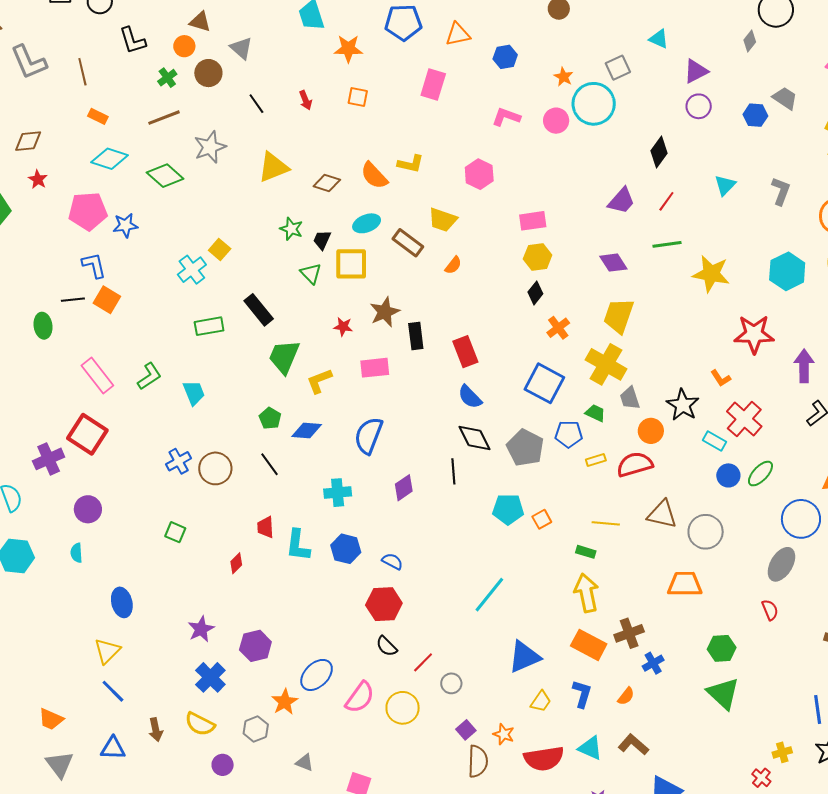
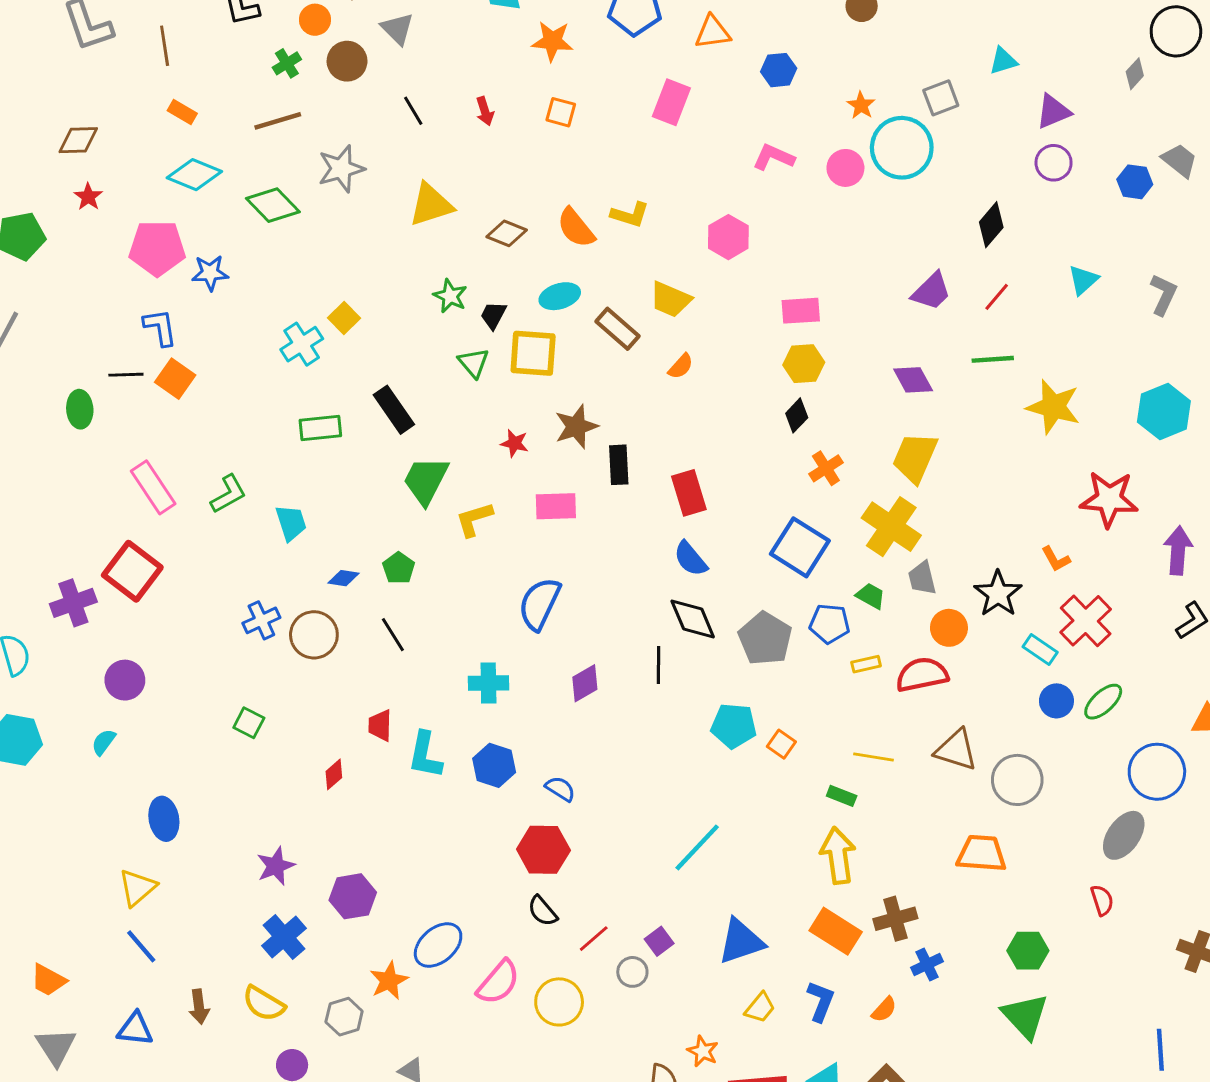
cyan triangle: (659, 39) -> (1003, 61), turned -45
blue diamond: (307, 430) -> (343, 578), moved, size x0.7
orange square: (542, 519) -> (781, 744), turned -30
cyan semicircle: (76, 553) -> (104, 742), turned 36
purple square: (466, 730) -> (659, 941), moved

